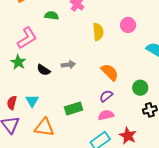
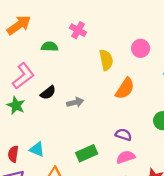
black semicircle: (44, 70) -> (48, 93), moved, turned -64
orange semicircle: (110, 72) -> (125, 88), moved, turned 84
purple semicircle: (106, 96) -> (123, 135), turned 64
cyan triangle: (32, 101) -> (37, 149), turned -32

